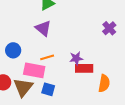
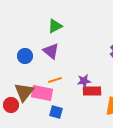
blue circle: (13, 50) -> (25, 56), moved
brown triangle: (23, 87) -> (24, 92), moved

